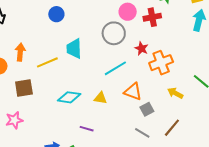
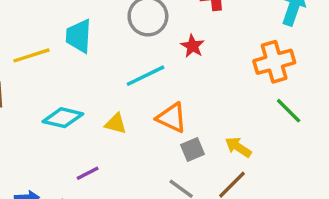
orange cross: (161, 63) -> (274, 62), moved
yellow arrow: (175, 93) -> (238, 147), moved
purple line: (87, 129) -> (88, 173), turned -48

